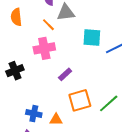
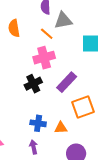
black cross: (15, 71) -> (33, 84), moved
purple rectangle: (65, 74) -> (67, 82), size x1.5

